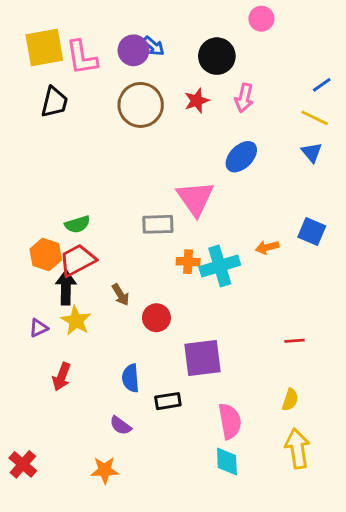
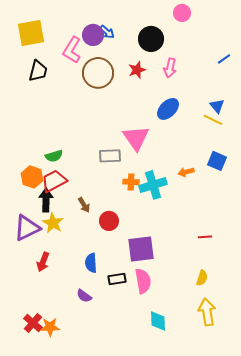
pink L-shape: (82, 58) -> (72, 50), moved, turned 40
yellow line: (315, 118) -> (213, 120), moved
purple triangle: (39, 328) -> (27, 228), size x2.0
pink semicircle: (230, 421) -> (143, 281), moved
red cross: (23, 464) -> (33, 323), moved
orange star: (105, 470) -> (50, 327), moved

